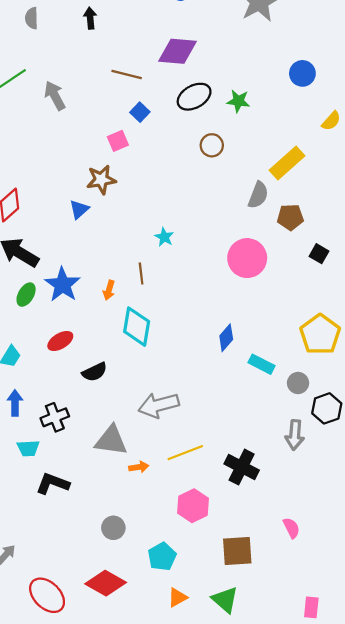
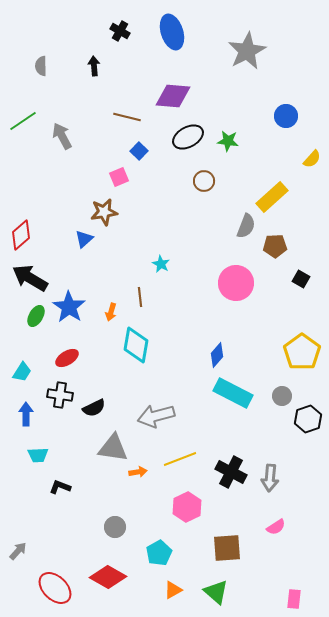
cyan rectangle: (262, 364) -> (233, 393), moved, size x1.6
black semicircle: (95, 372) -> (94, 408), moved
black cross: (55, 417) -> (60, 395), moved, turned 30
gray arrow: (295, 435) -> (270, 478), moved
black L-shape: (53, 484) -> (60, 487), size x0.7
pink semicircle: (291, 528) -> (276, 527), turned 84

